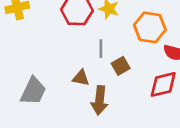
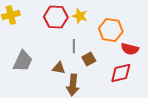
gray trapezoid: (33, 91) -> (23, 61), moved

